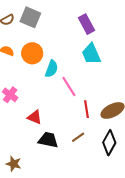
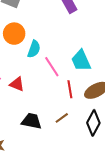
cyan trapezoid: (91, 54) -> (81, 61), moved
red triangle: (35, 117) -> (17, 84), moved

